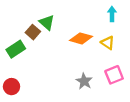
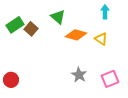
green triangle: (47, 22) -> (58, 17), moved
green rectangle: (16, 49) -> (15, 25), moved
pink square: (114, 75) -> (110, 79), moved

